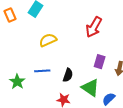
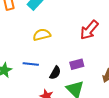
purple rectangle: (100, 62) -> (77, 64), moved, turned 48

